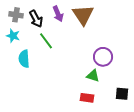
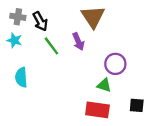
purple arrow: (58, 14) -> (78, 41), moved
cyan semicircle: (24, 59) -> (21, 77), moved
red rectangle: (87, 98) -> (97, 110), size x1.5

